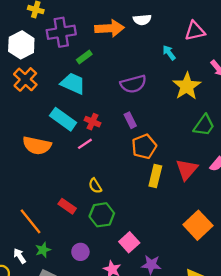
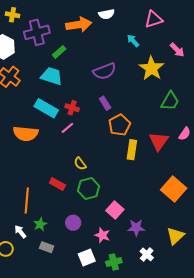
orange line: (30, 221) -> (27, 201), turned 50

